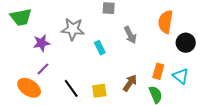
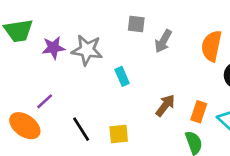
gray arrow: (130, 35) -> (163, 41), moved, turned 54
purple star: (41, 43) -> (53, 48), moved
brown arrow: (130, 83) -> (165, 105), moved

